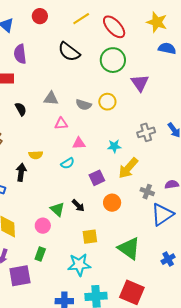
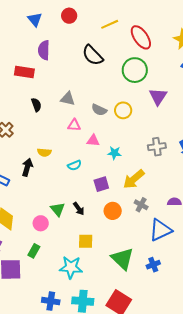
pink triangle: (79, 143) -> (93, 140), moved
cyan star: (114, 146) -> (114, 153), moved
gray cross: (147, 192) -> (141, 205), moved
blue cross: (168, 259) -> (153, 265), moved

